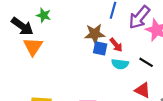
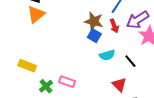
red arrow: (116, 45) -> (114, 26), moved
cyan semicircle: (120, 64) -> (107, 55), turned -42

